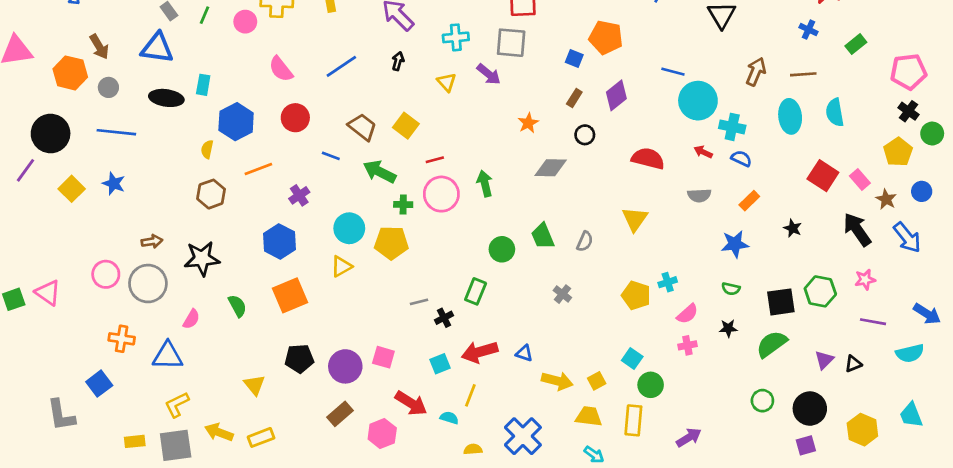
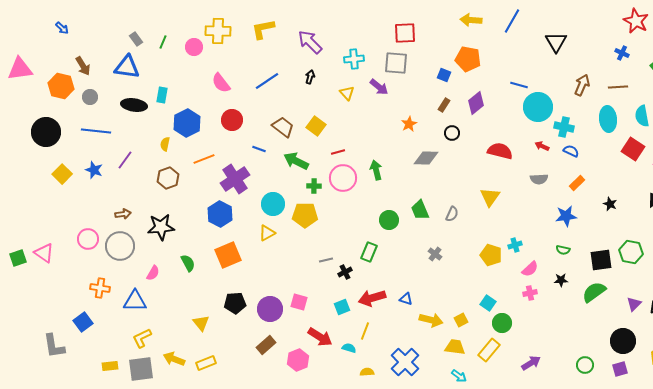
purple line: (26, 170) -> (125, 160), moved
red square: (823, 176) -> (633, 149), moved
purple cross: (299, 195) -> (235, 179), size x1.8
green circle: (762, 401) -> (585, 365), moved
yellow rectangle: (633, 420) -> (489, 350), turned 35

